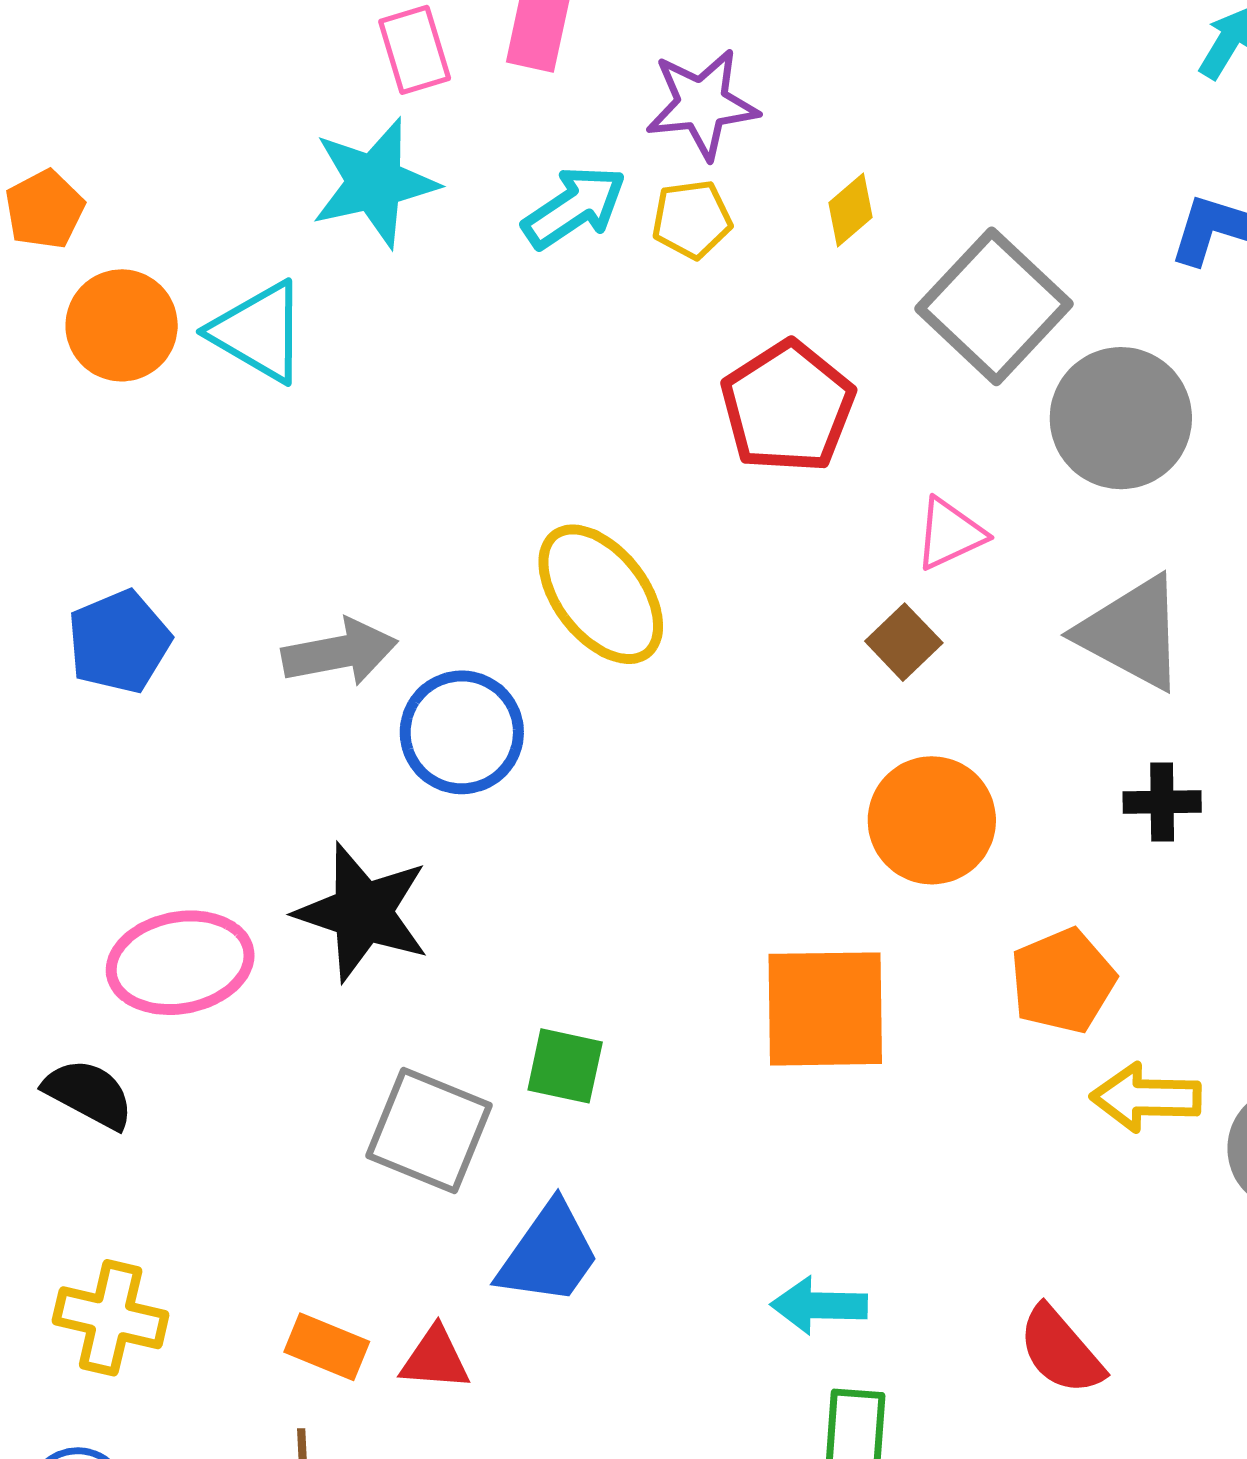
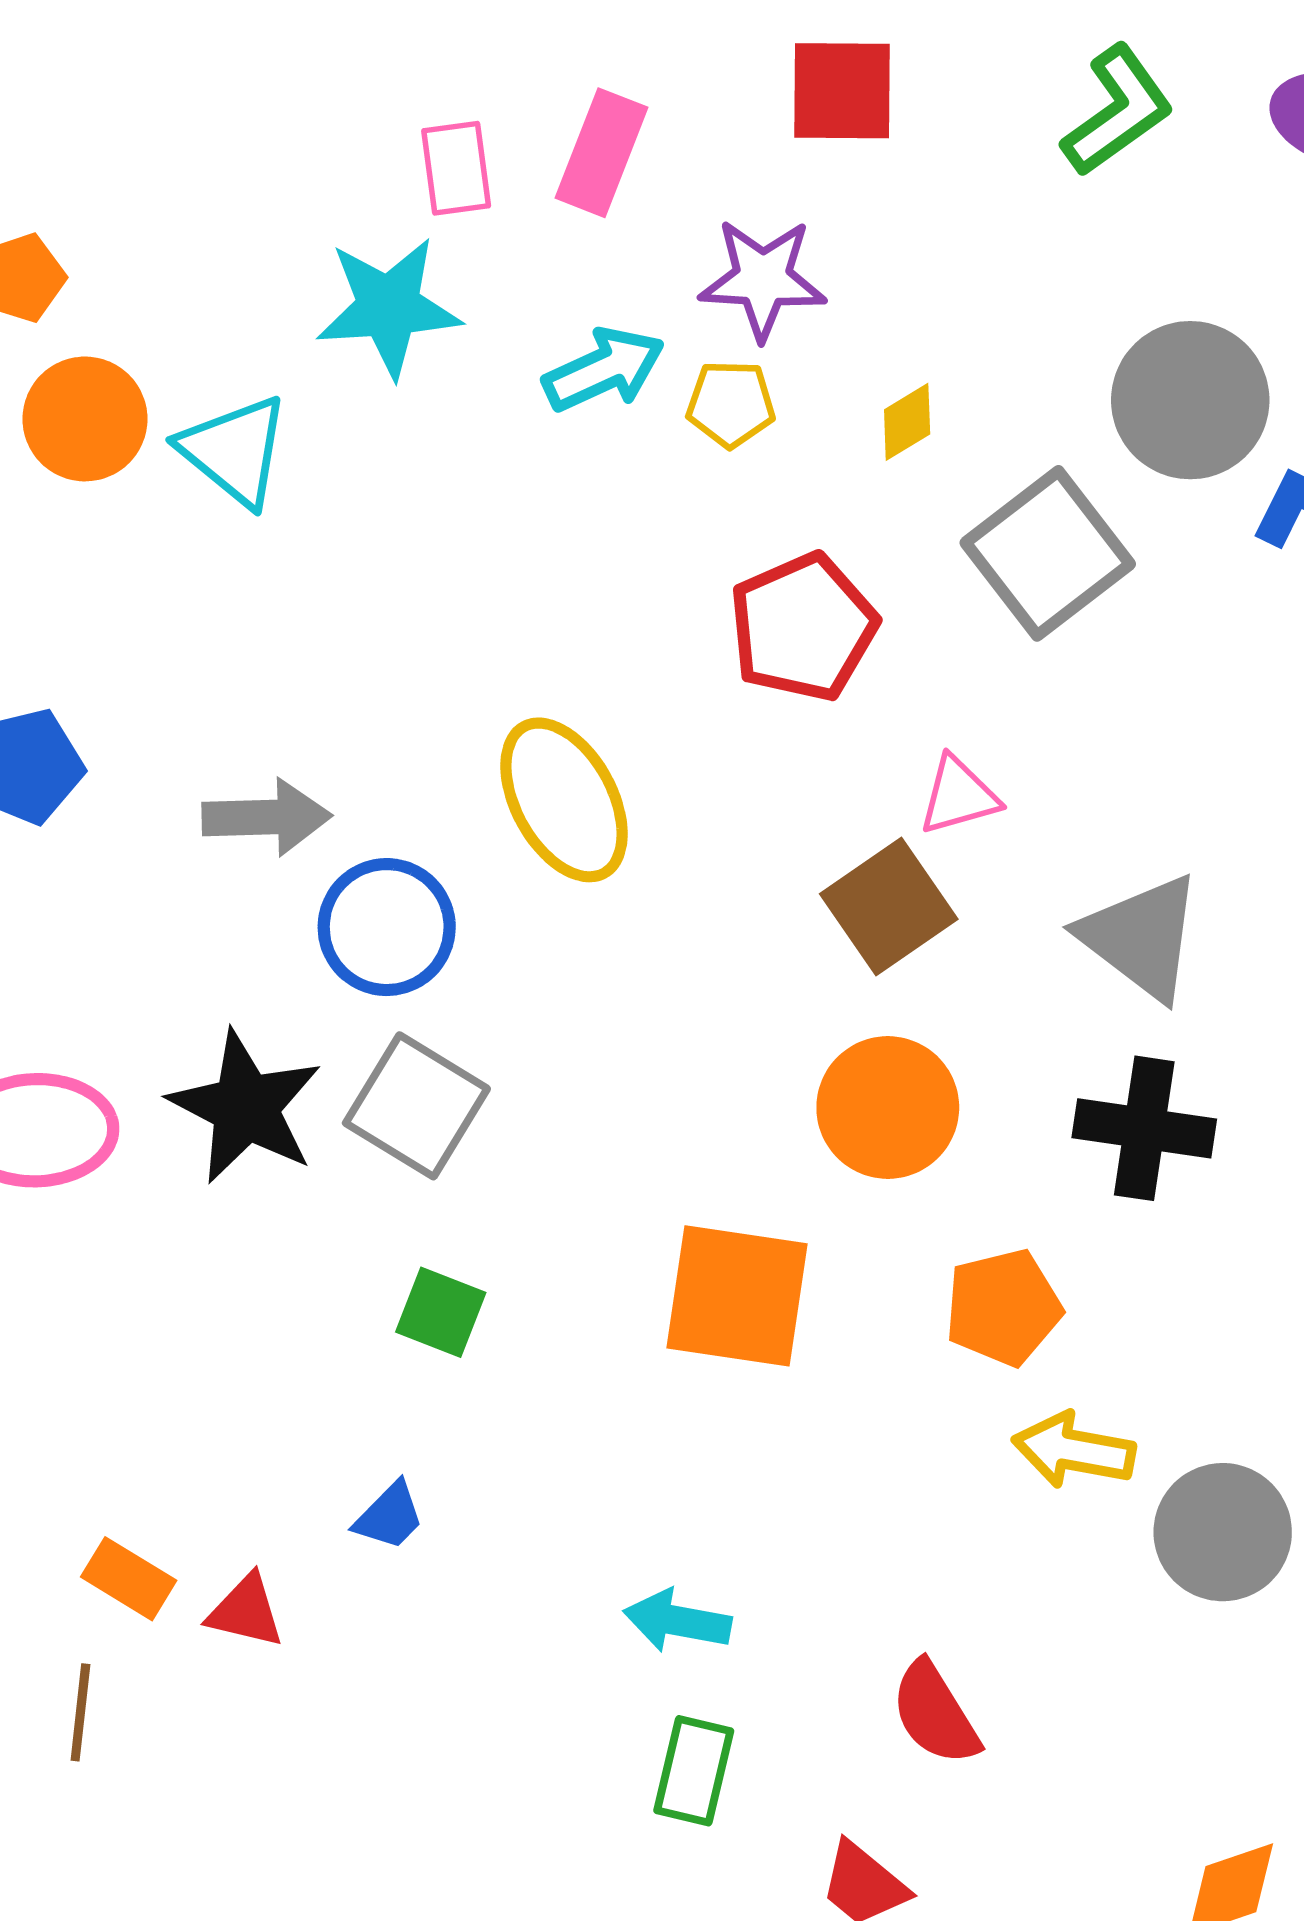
gray circle: (1121, 418) -> (1190, 400), moved
brown square: (904, 642) -> (889, 906), size x1.6
black cross: (1162, 802) -> (1144, 1128), size x1.6
gray square: (429, 1130) -> (416, 1106), moved
blue trapezoid: (549, 1254) -> (389, 1516), size x0.6

